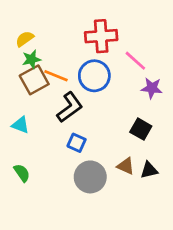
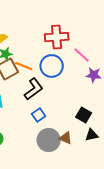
black square: (141, 129) -> (84, 115), moved
blue square: (77, 143) -> (39, 115), turned 32
brown triangle: (126, 166) -> (66, 138), moved

